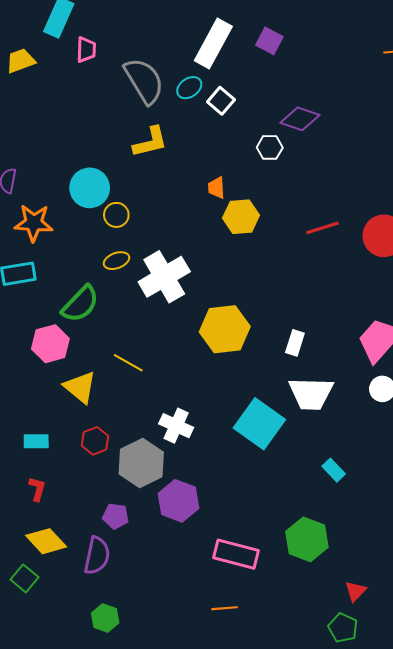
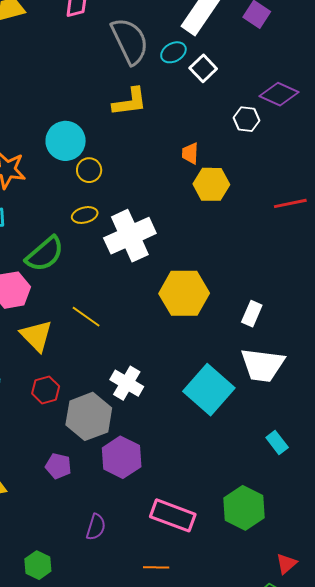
purple semicircle: (97, 556) -> (96, 527), moved, size x0.7

